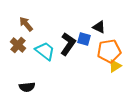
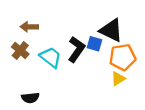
brown arrow: (26, 24) -> (29, 27), turned -49
black triangle: (99, 27) -> (111, 30), size x1.6
yellow triangle: (115, 66) -> (118, 79), moved

